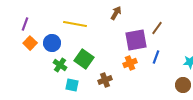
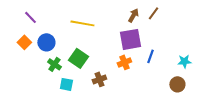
brown arrow: (116, 13) -> (133, 15), moved
purple line: (25, 24) -> (30, 17), moved, turned -64
yellow line: (75, 24) -> (82, 23), moved
brown line: (157, 28) -> (153, 13), moved

